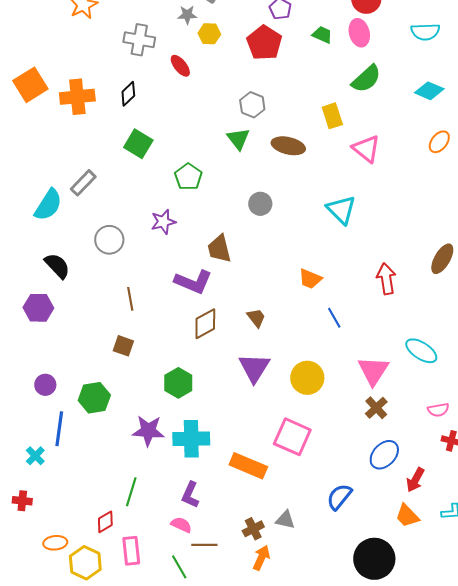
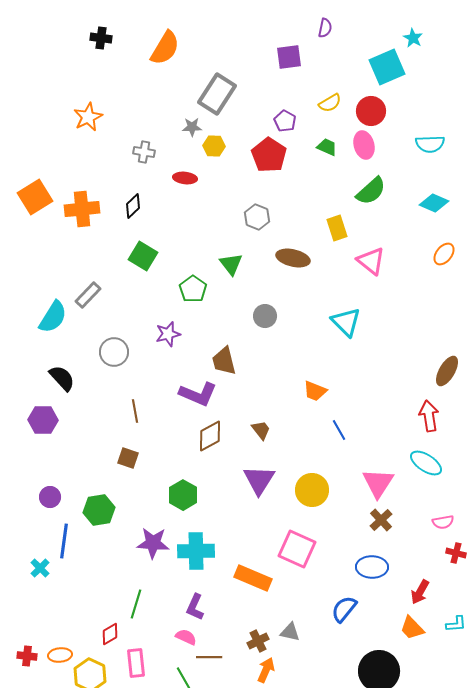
gray cross: (139, 40) -> (144, 152), size x0.7
red ellipse: (180, 66) -> (185, 178), turned -45
green triangle: (238, 139) -> (231, 264), moved
red arrow: (386, 279) -> (429, 416), moved
blue ellipse: (384, 455) -> (372, 567), moved, turned 48
red cross: (22, 501) -> (27, 656), moved

